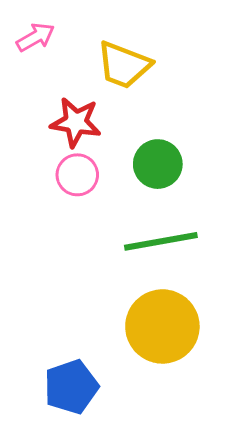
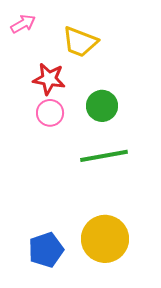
yellow circle: (162, 326) -> (105, 239), moved

